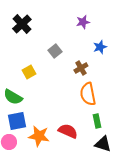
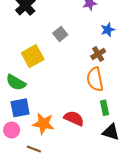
brown cross: (81, 68) -> (98, 54), moved
yellow square: (29, 72) -> (33, 56), size x1.5

